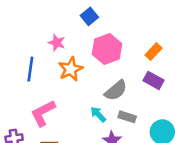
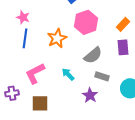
pink star: (57, 43) -> (23, 17), moved
purple rectangle: (153, 80) -> (123, 47), turned 56
cyan arrow: (98, 114) -> (68, 74), moved

